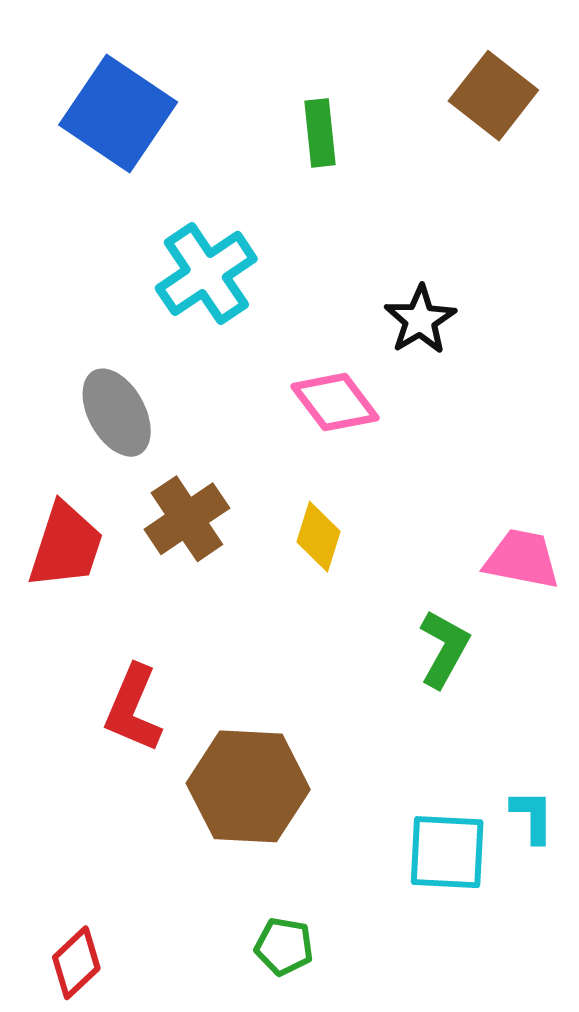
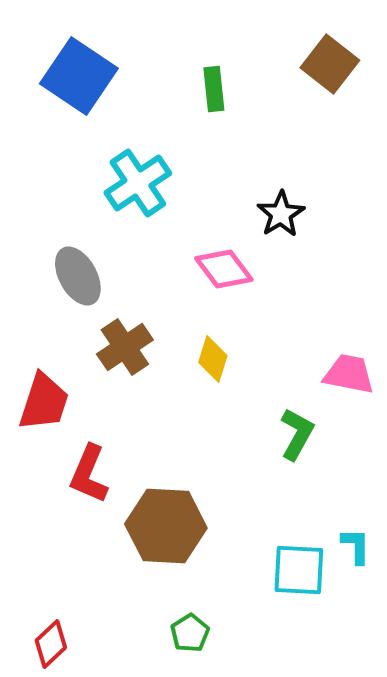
red trapezoid: (66, 546) -> (44, 402), moved
green pentagon: (284, 946) -> (190, 633), turned 30

